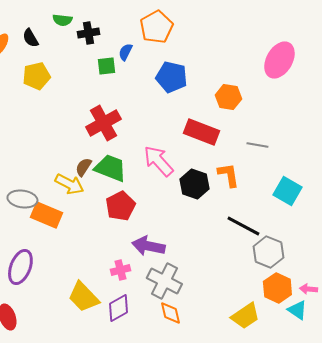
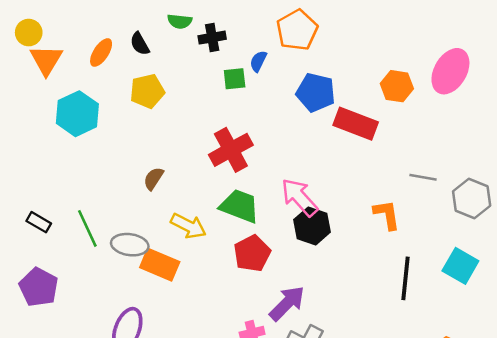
orange hexagon: (228, 97) -> (397, 86), moved
red rectangle: (201, 132) -> (356, 124), moved
brown semicircle: (83, 167) -> (153, 179), moved
black hexagon: (194, 184) -> (312, 226), moved
cyan square: (287, 191) -> (460, 266), moved
black line: (243, 226) -> (406, 278), turned 68
purple arrow: (148, 246) -> (287, 303), turned 124
gray hexagon: (268, 252) -> (472, 198), moved

